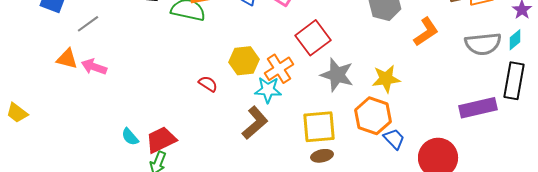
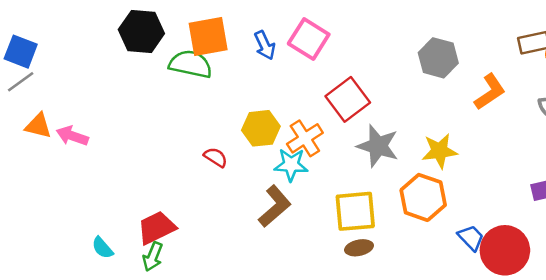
gray line: (88, 24) -> (21, 82), moved
cyan semicircle: (130, 137) -> (102, 248), moved
blue trapezoid: (394, 139) -> (471, 238), moved

